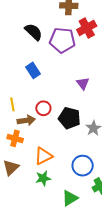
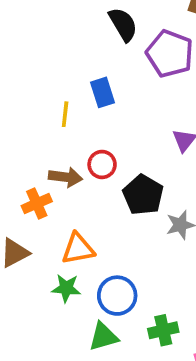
yellow line: (12, 104) -> (65, 114), moved
orange cross: (15, 138) -> (37, 204), turned 35
blue circle: (83, 166) -> (117, 296), moved

